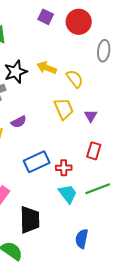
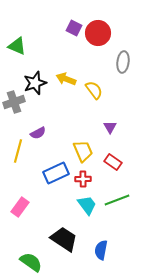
purple square: (46, 17) -> (74, 28), moved
yellow trapezoid: (64, 109) -> (83, 151), moved
red rectangle: (94, 151) -> (113, 162), turned -72
black trapezoid: (30, 220) -> (64, 239), moved, turned -56

